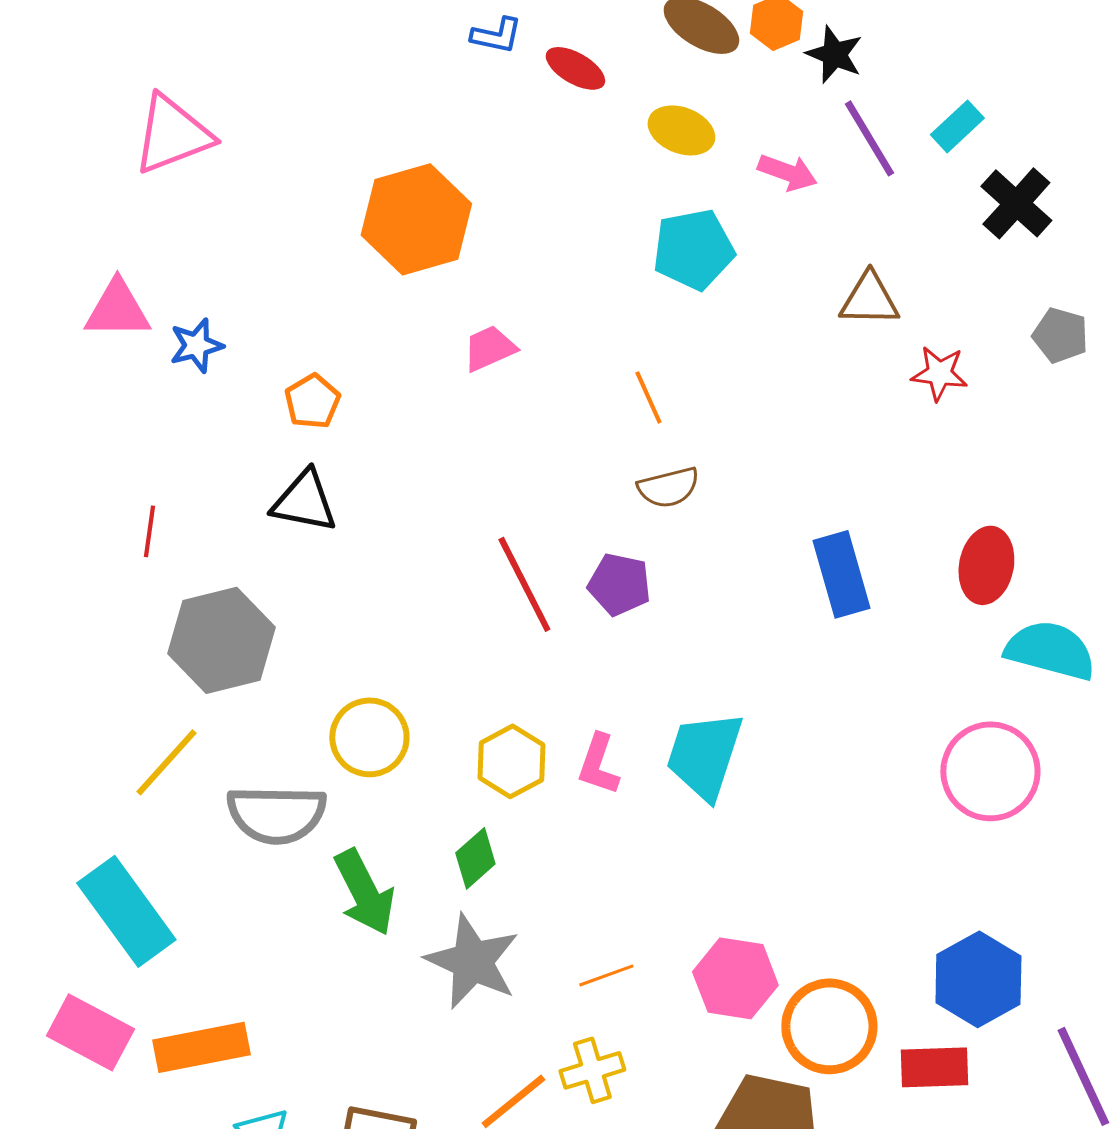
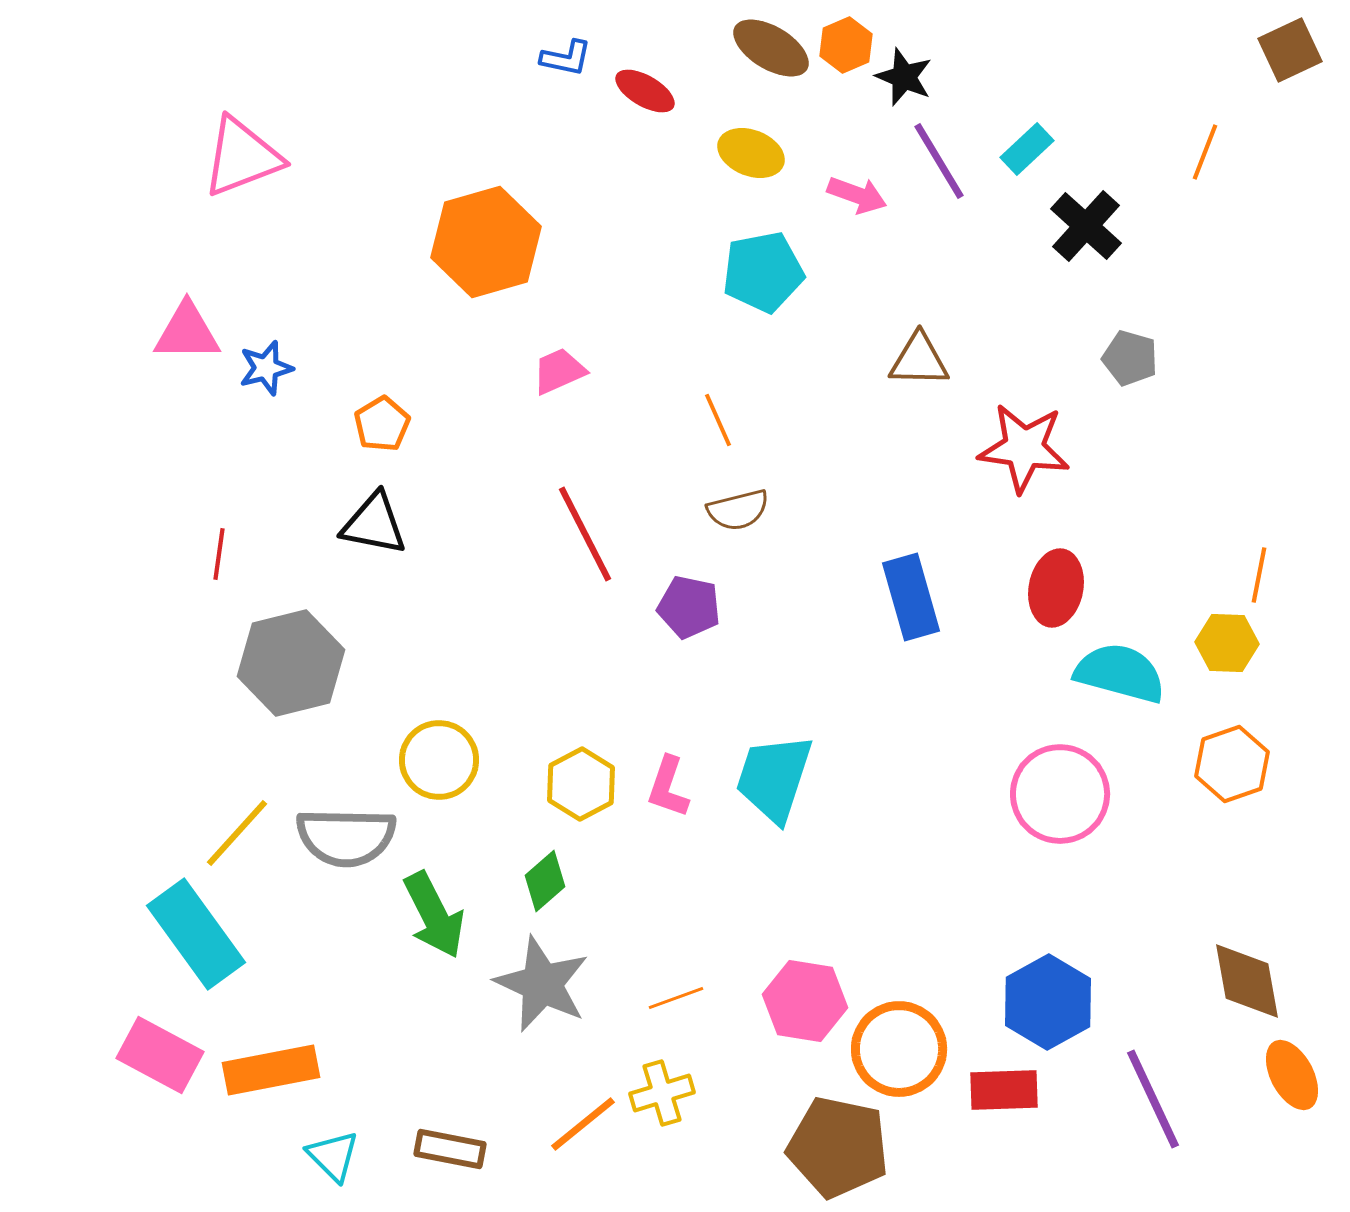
brown triangle: (869, 299) -> (919, 360), moved
red star: (939, 373) -> (1024, 448), moved, size x1.6
red line: (524, 584) -> (585, 534), moved
yellow line: (166, 762) -> (237, 833), moved

